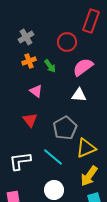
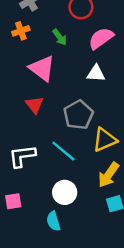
orange cross: (29, 61) -> (21, 31), moved
pink triangle: (36, 91) -> (42, 68), size x1.6

